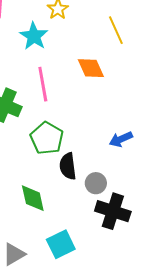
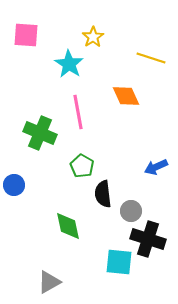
yellow line: (116, 30) -> (151, 58), turned -48
green pentagon: (47, 138) -> (82, 166), size x0.7
cyan square: (61, 244) -> (119, 262), moved, turned 32

